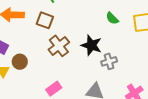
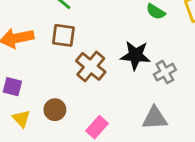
brown circle: (20, 62) -> (55, 110), moved

